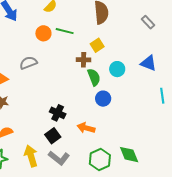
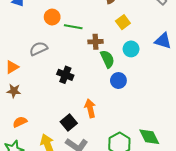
green line: (65, 31) -> (73, 27), moved
yellow square: (97, 45) -> (123, 22), moved
black cross: (58, 113) -> (65, 75), moved
orange arrow: (86, 128) -> (90, 108), moved, turned 66

